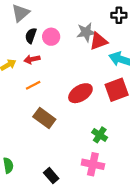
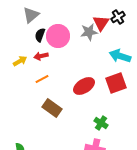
black cross: (119, 15) -> (118, 17), turned -32
pink circle: (51, 37) -> (58, 36), size x1.5
red triangle: (99, 41) -> (101, 23), moved, turned -36

